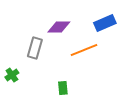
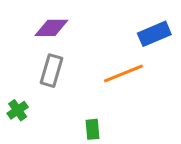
purple diamond: (59, 27) -> (51, 28), moved

